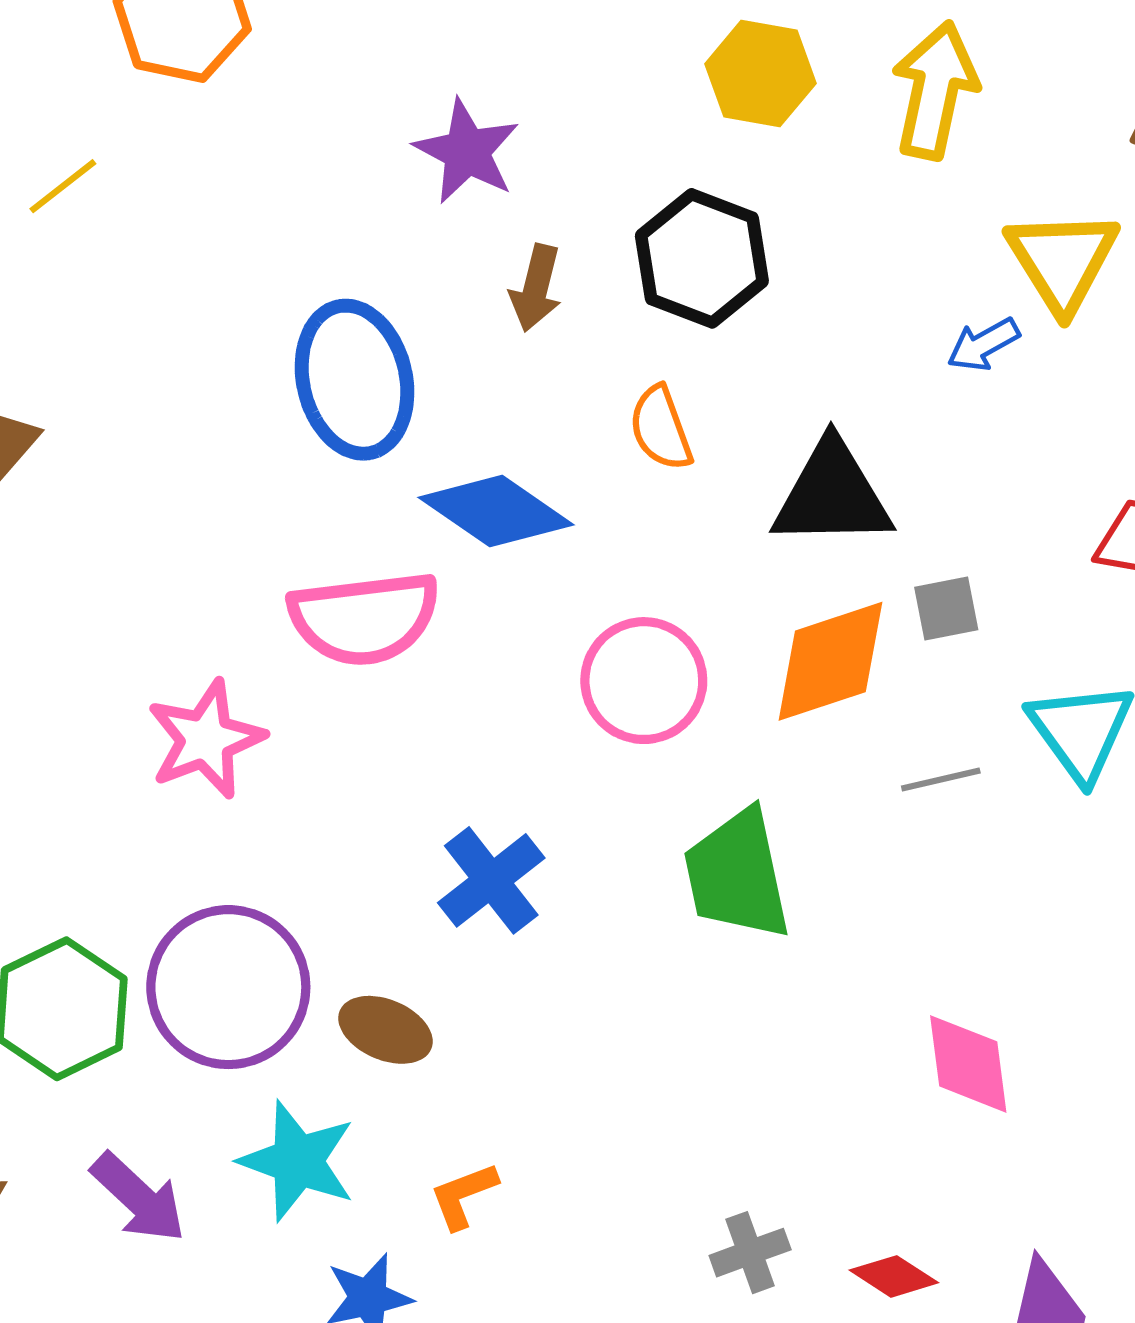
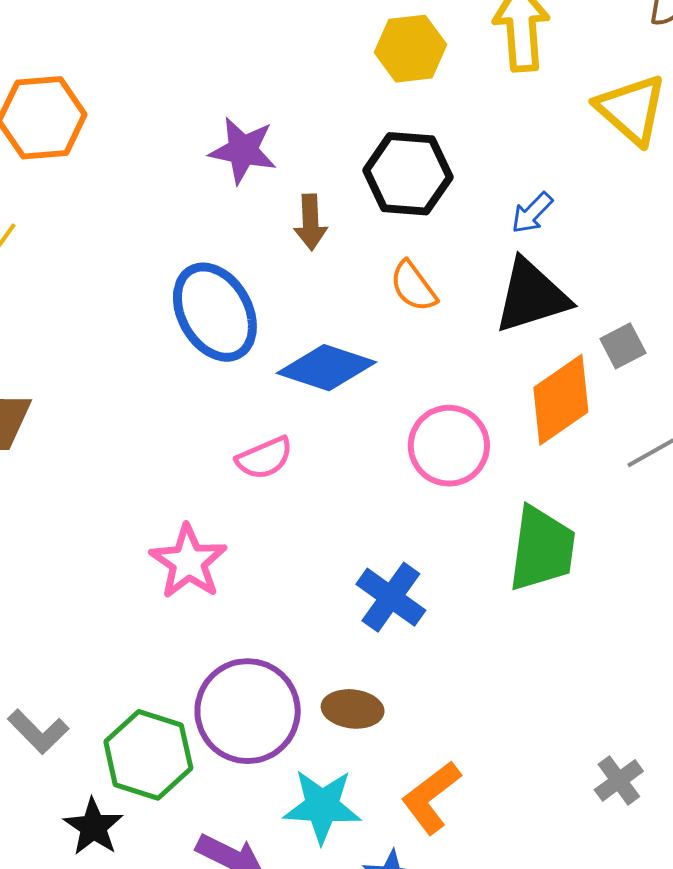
blue arrow: (983, 344) -> (532, 213), moved
pink semicircle: (364, 618) -> (264, 458), size x0.6
green trapezoid: (737, 875) -> (542, 549), turned -144
orange L-shape: (464, 1196) -> (431, 797), size x1.5

